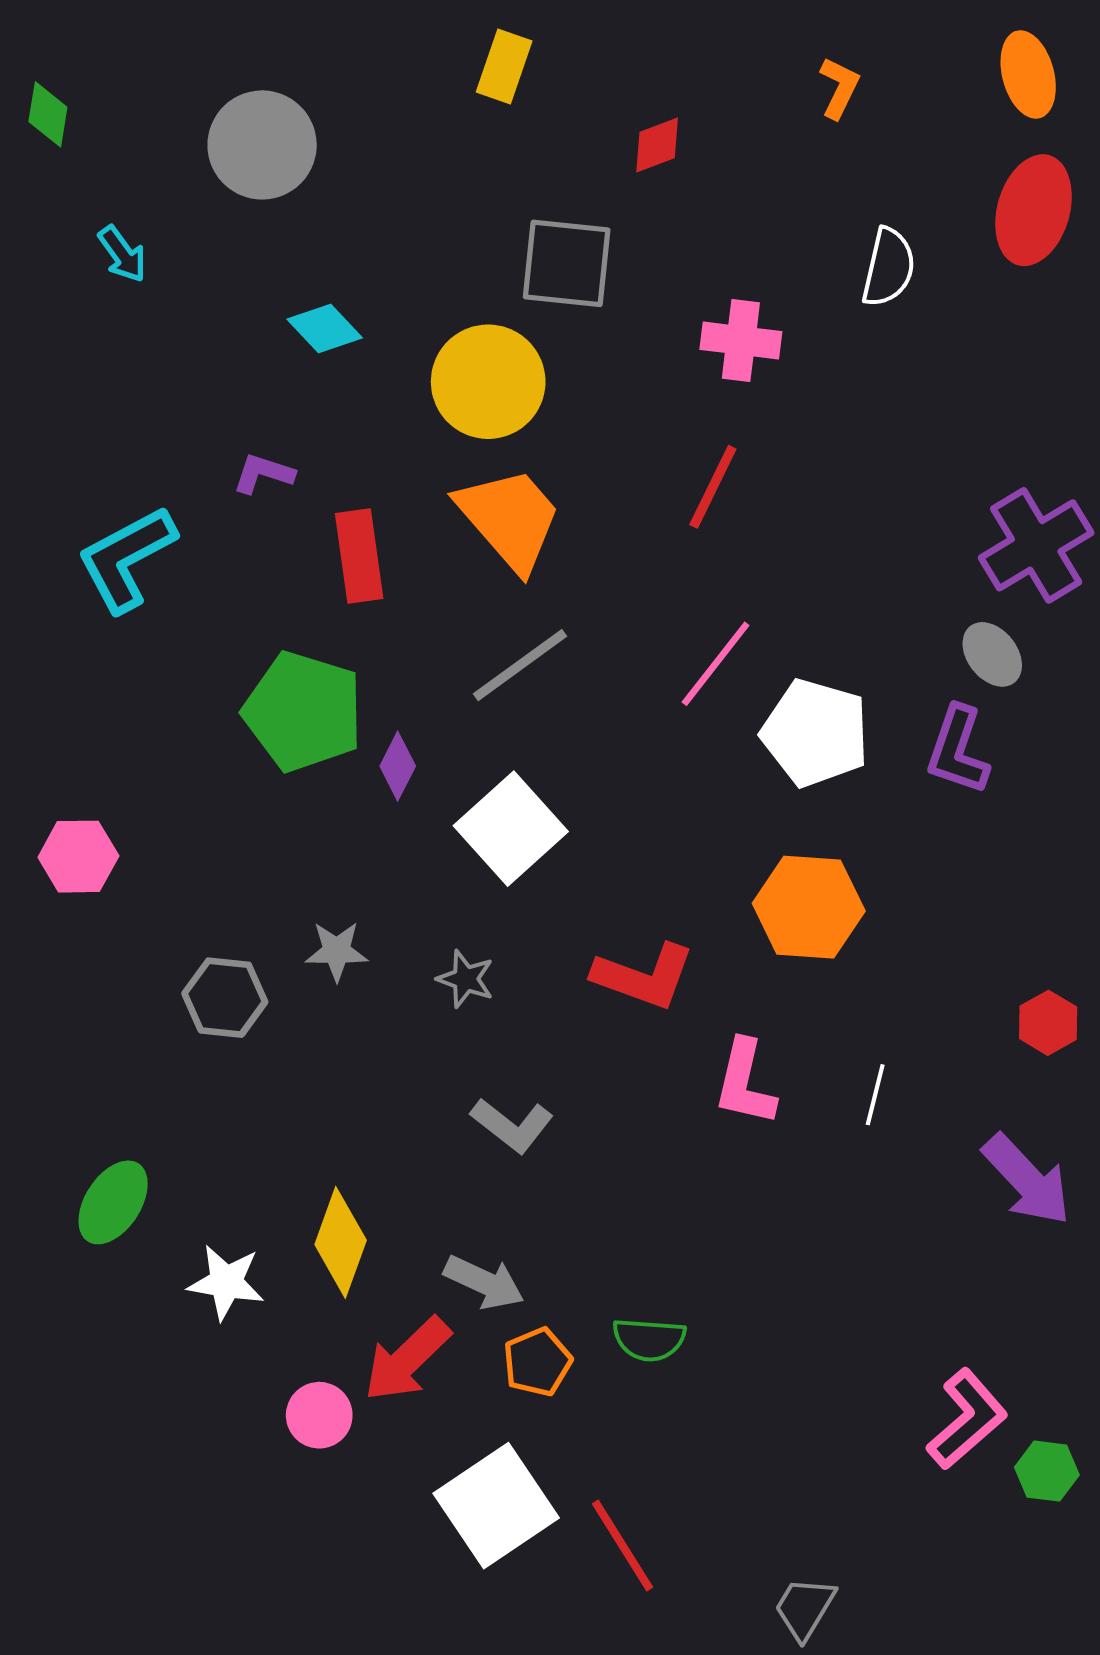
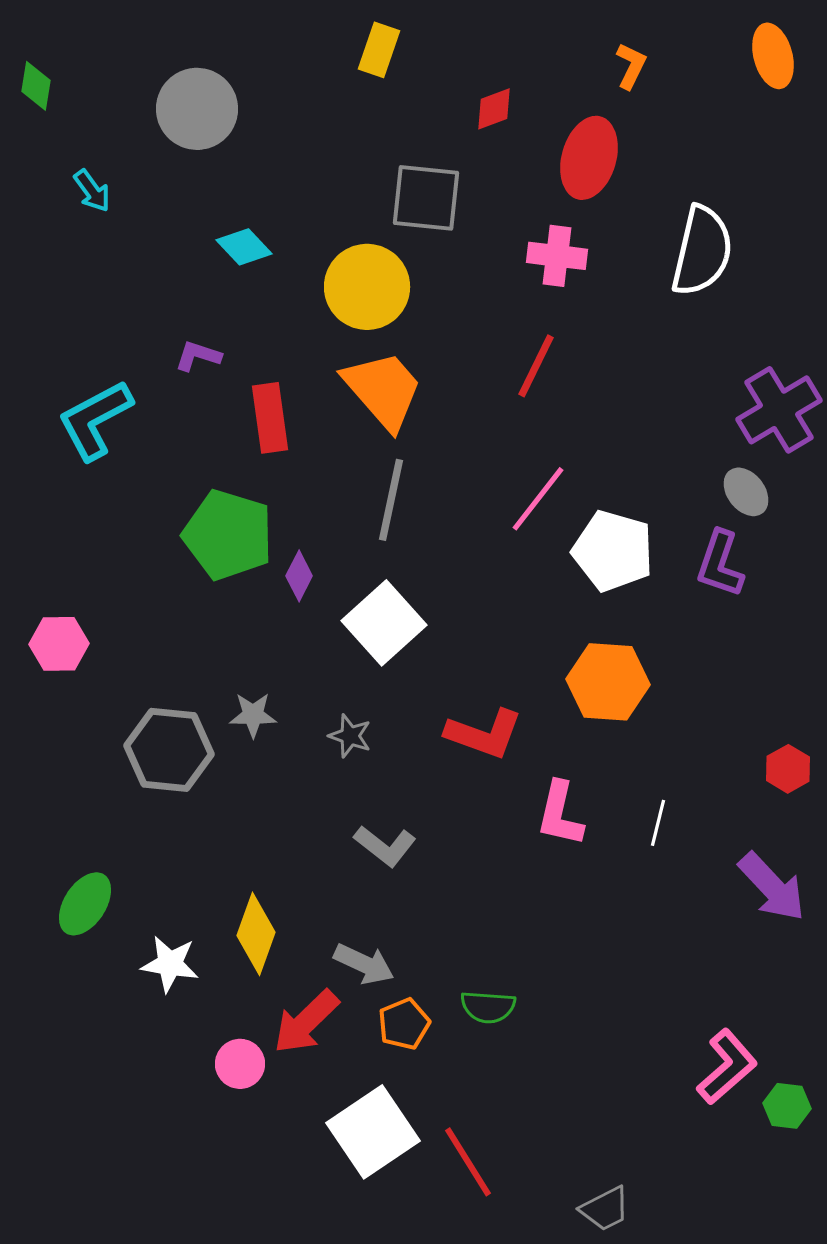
red ellipse: (1033, 210) -> (589, 158), moved
white semicircle: (889, 267) -> (702, 251), moved, size x1.5
gray line: (520, 665) -> (391, 500), turned -42
gray hexagon: (225, 998) -> (169, 750), size x1.4
gray trapezoid: (805, 1608) -> (605, 1209), turned -148

